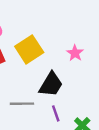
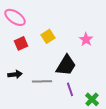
yellow square: (29, 49) -> (48, 36), size x0.6

